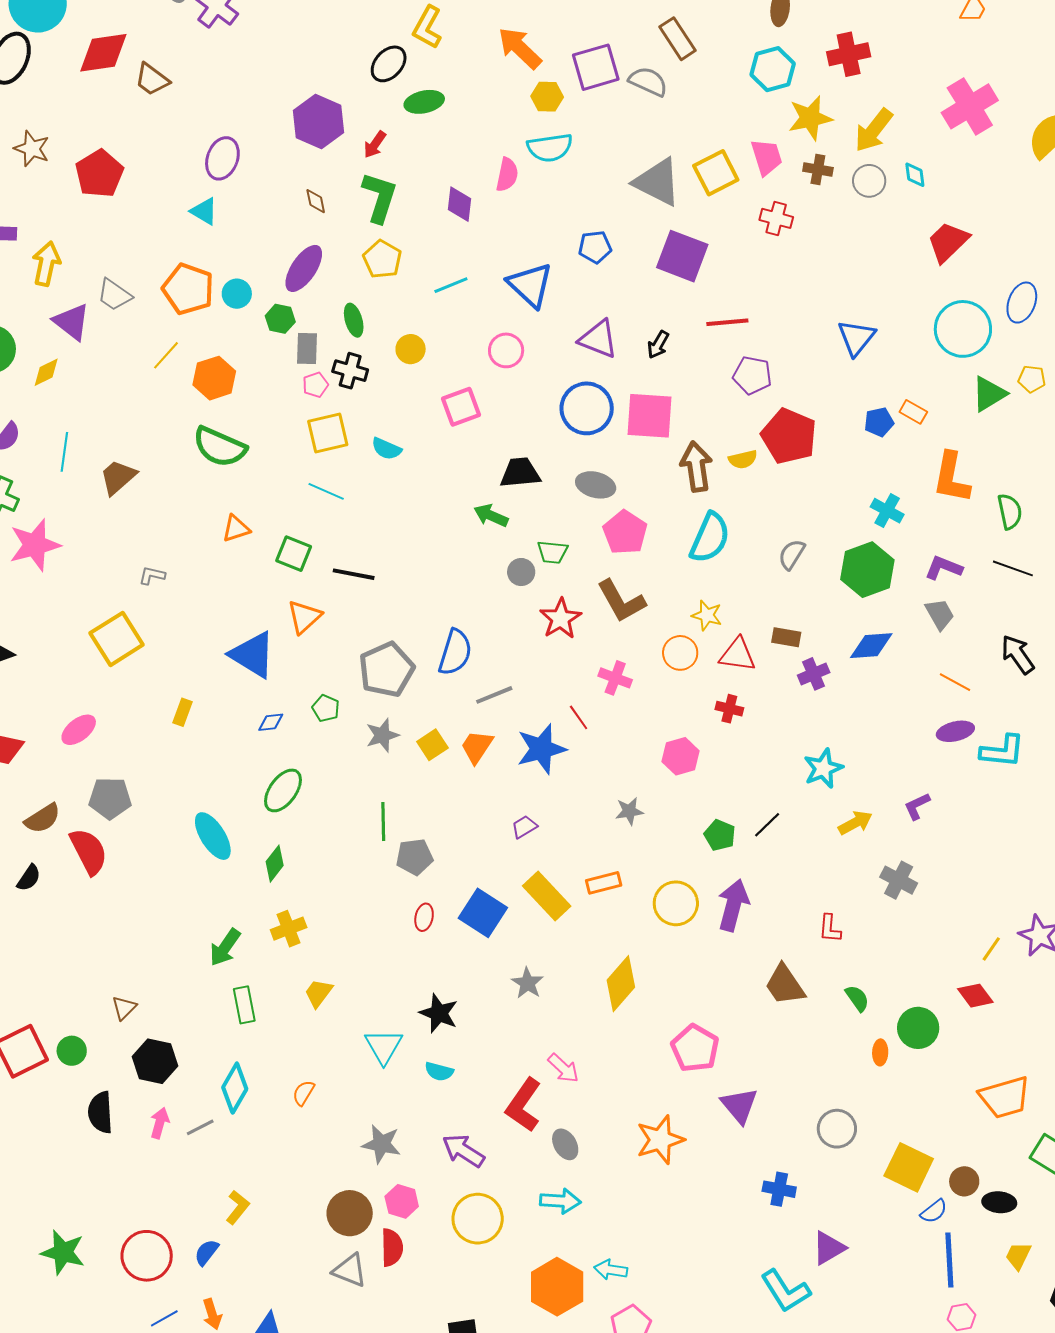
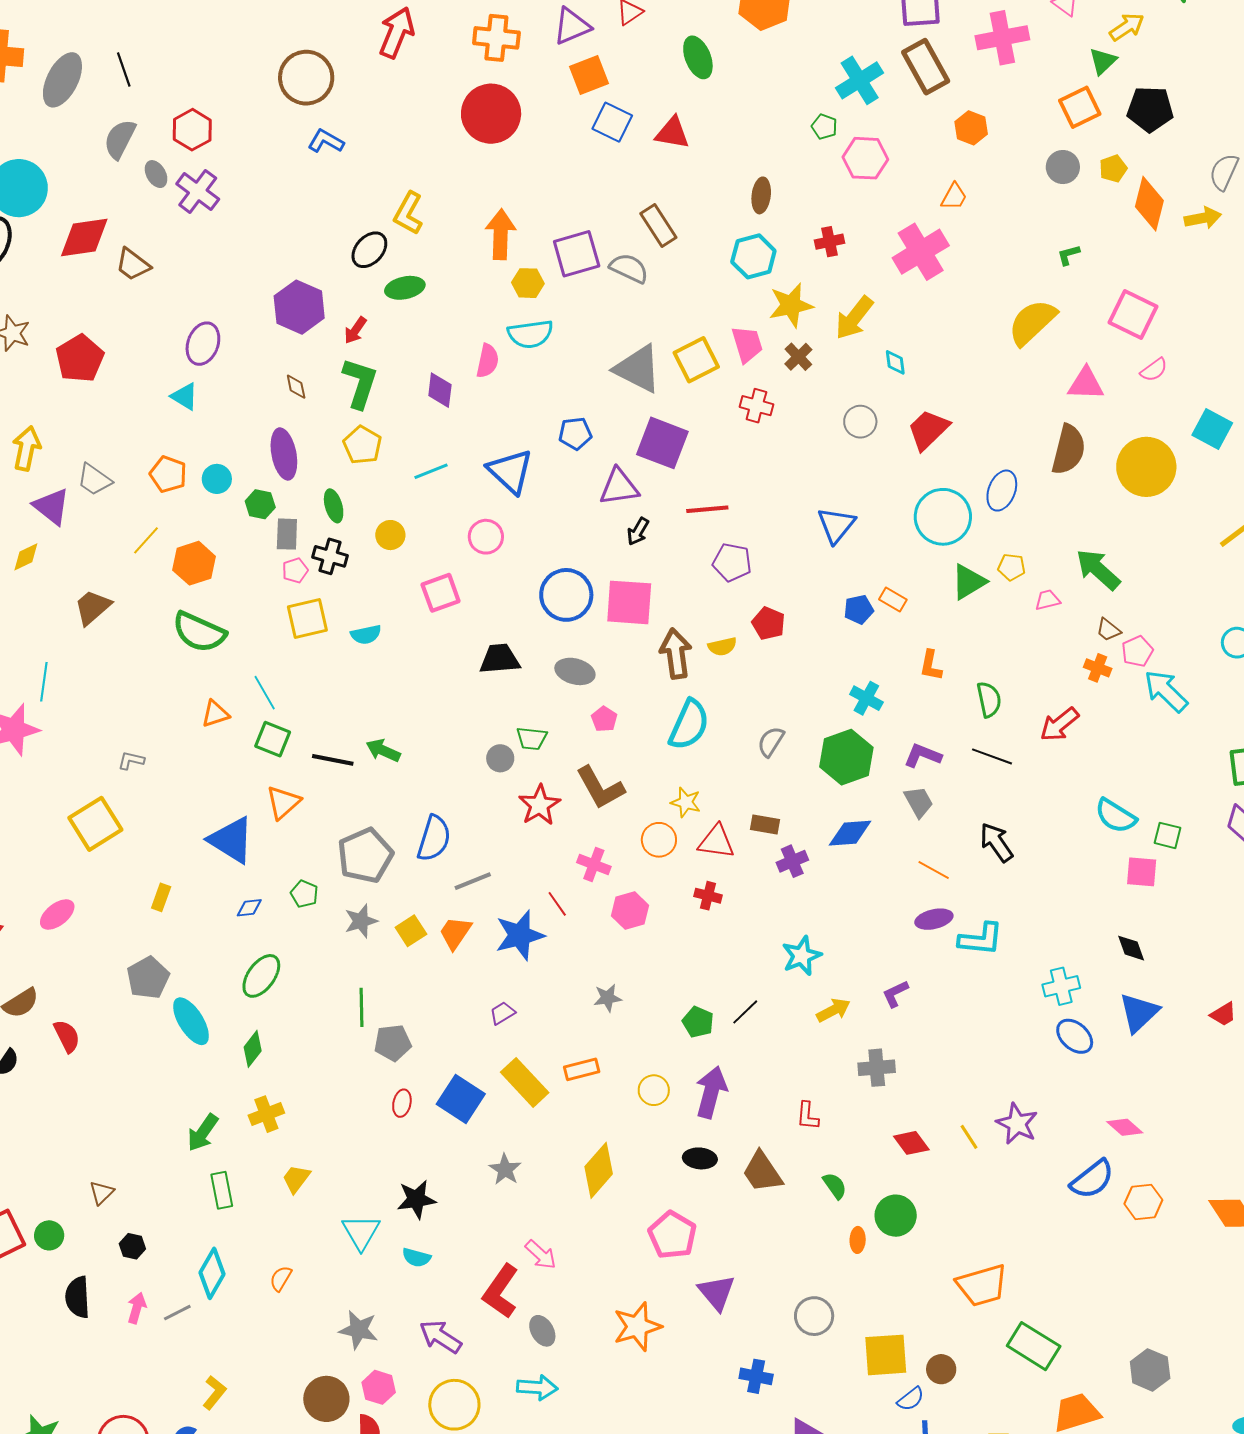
orange arrow: (520, 48) -> (501, 234), turned 48
red cross: (849, 54) -> (829, 242), size x0.7
pink cross: (970, 106) -> (921, 252), moved
brown cross: (818, 169) -> (798, 357), turned 36
gray circle: (869, 181) -> (860, 422), moved
purple ellipse: (304, 268) -> (284, 454), turned -45
orange pentagon: (188, 289) -> (168, 474), size x0.7
purple triangle: (598, 339) -> (619, 487), moved, turned -30
red pentagon: (789, 436) -> (769, 623), size x0.6
cyan semicircle: (386, 449) -> (366, 635), turned -36
cyan line: (64, 452) -> (44, 682), moved
brown trapezoid: (118, 477) -> (93, 607), moved
orange L-shape: (951, 478) -> (931, 665), size x0.6
cyan line: (326, 491) -> (265, 693), moved, turned 36
green arrow: (491, 516) -> (383, 750), moved
pink pentagon: (625, 532) -> (604, 719), size x0.6
pink hexagon: (681, 756) -> (630, 911), moved
gray pentagon: (110, 798) -> (148, 978), moved, turned -30
red semicircle: (89, 851) -> (67, 1036), size x0.7
gray cross: (899, 880) -> (877, 1068), turned -33
yellow circle: (676, 903) -> (654, 1090), size x0.7
yellow line: (991, 949) -> (969, 1137), turned -68
red diamond: (975, 996) -> (911, 1143), moved
black star: (439, 1013) -> (416, 1199), turned -30
black hexagon: (155, 1061) -> (132, 1246), size x0.6
yellow square: (909, 1167) -> (886, 1355), turned -30
black ellipse: (999, 1202) -> (700, 1158), moved

